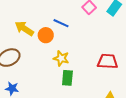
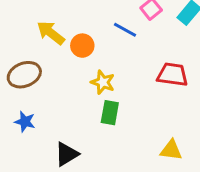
blue line: (61, 23) -> (125, 30), moved
red trapezoid: (108, 61) -> (173, 75), moved

